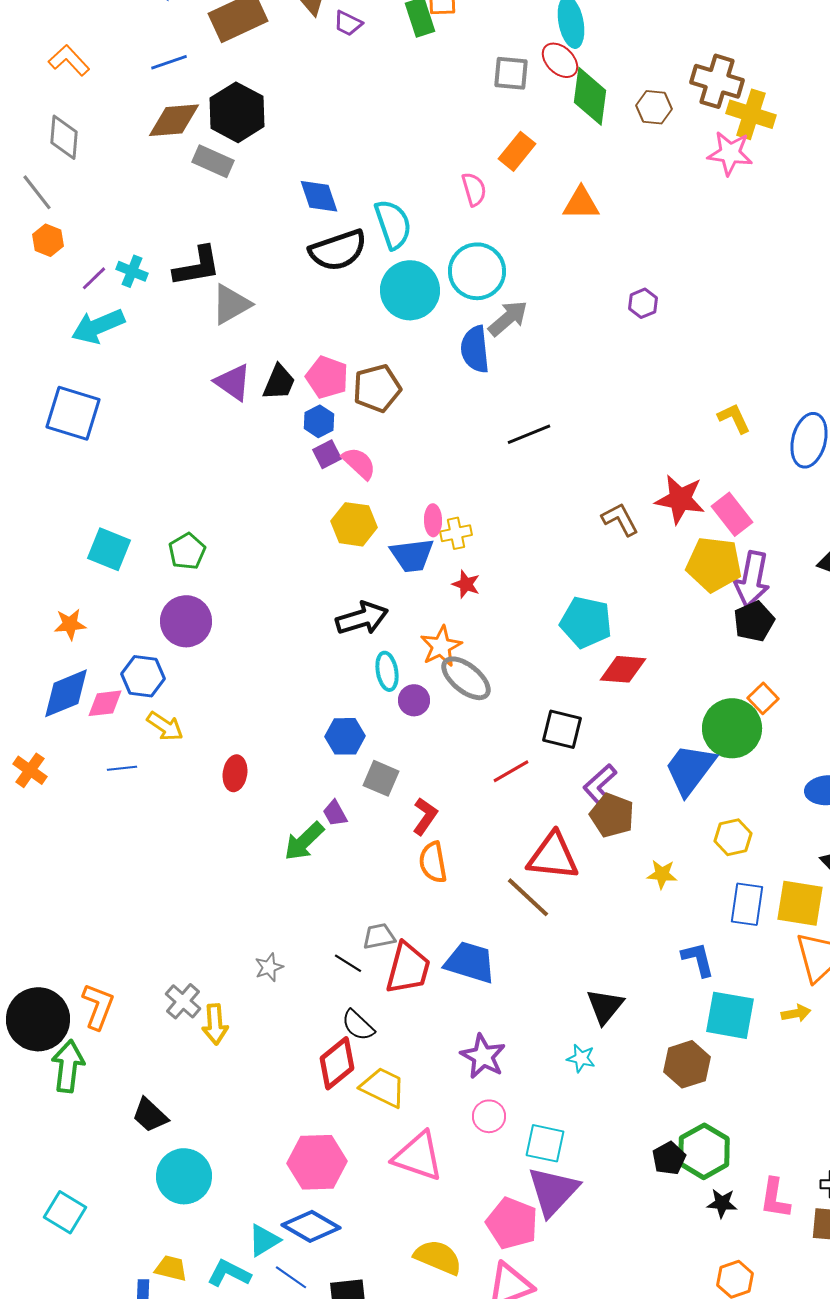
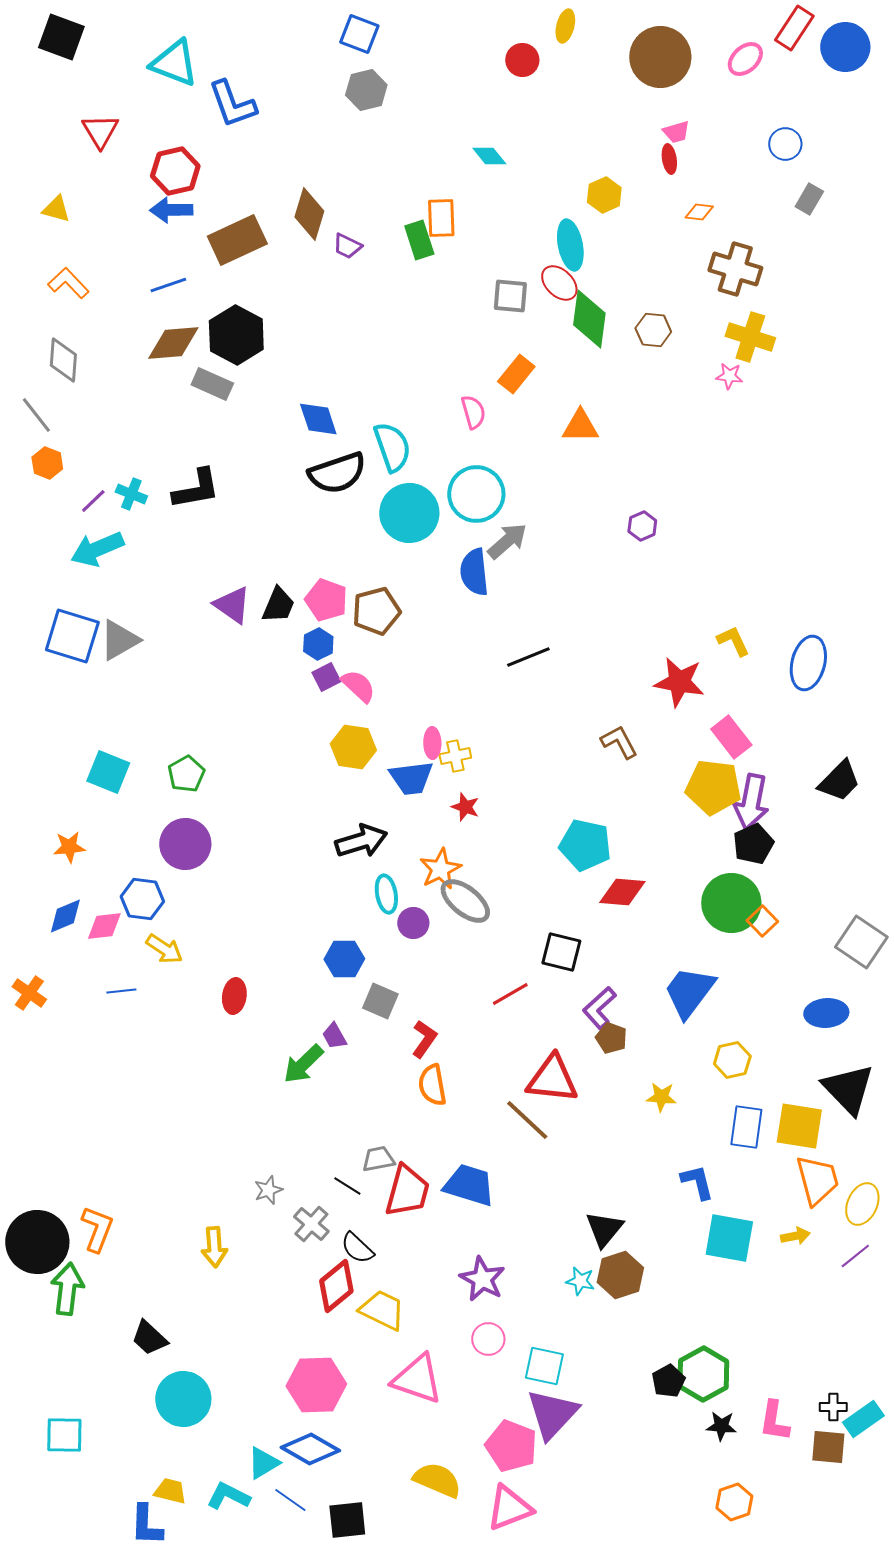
brown cross: (717, 81) -> (735, 269), moved
pink star: (730, 153) -> (729, 376), size x0.6
gray triangle: (231, 304) -> (119, 640), moved
red star: (680, 499) -> (679, 682), moved
blue diamond: (66, 693) -> (65, 916), size x0.7
green circle: (732, 728) -> (731, 903), moved
brown pentagon: (612, 815) -> (611, 1038), size x0.7
gray cross: (183, 1001) -> (311, 1224), moved
brown hexagon: (687, 1064) -> (620, 1275), moved
cyan square: (65, 1212) -> (64, 1435), turned -30

